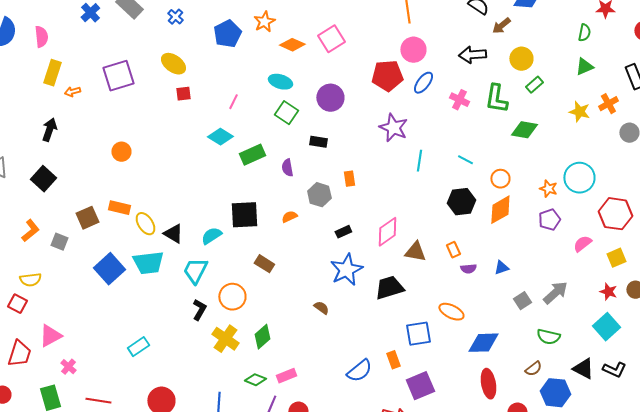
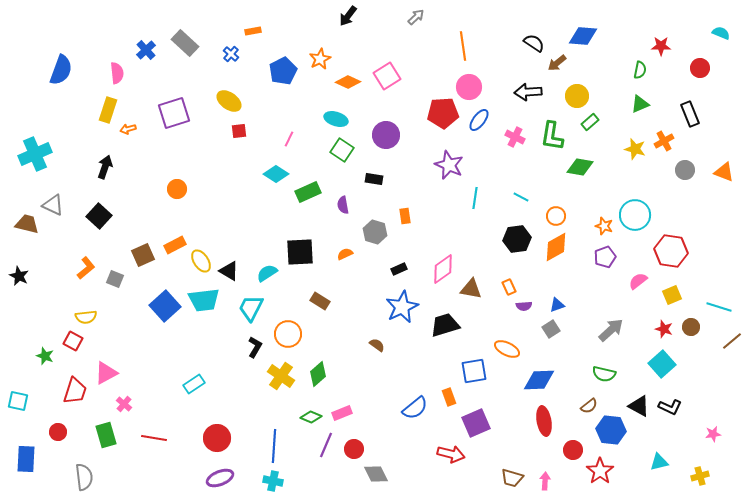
pink semicircle: (41, 37) -> (117, 73), moved
orange rectangle: (119, 208) -> (175, 245), turned -40
gray square: (522, 301) -> (551, 329), moved

